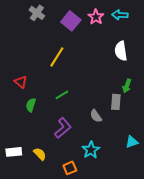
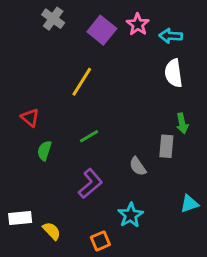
cyan arrow: (120, 15) -> (171, 36), moved
green arrow: (127, 86) -> (182, 123), turned -32
yellow semicircle: (40, 154) -> (52, 231), moved

